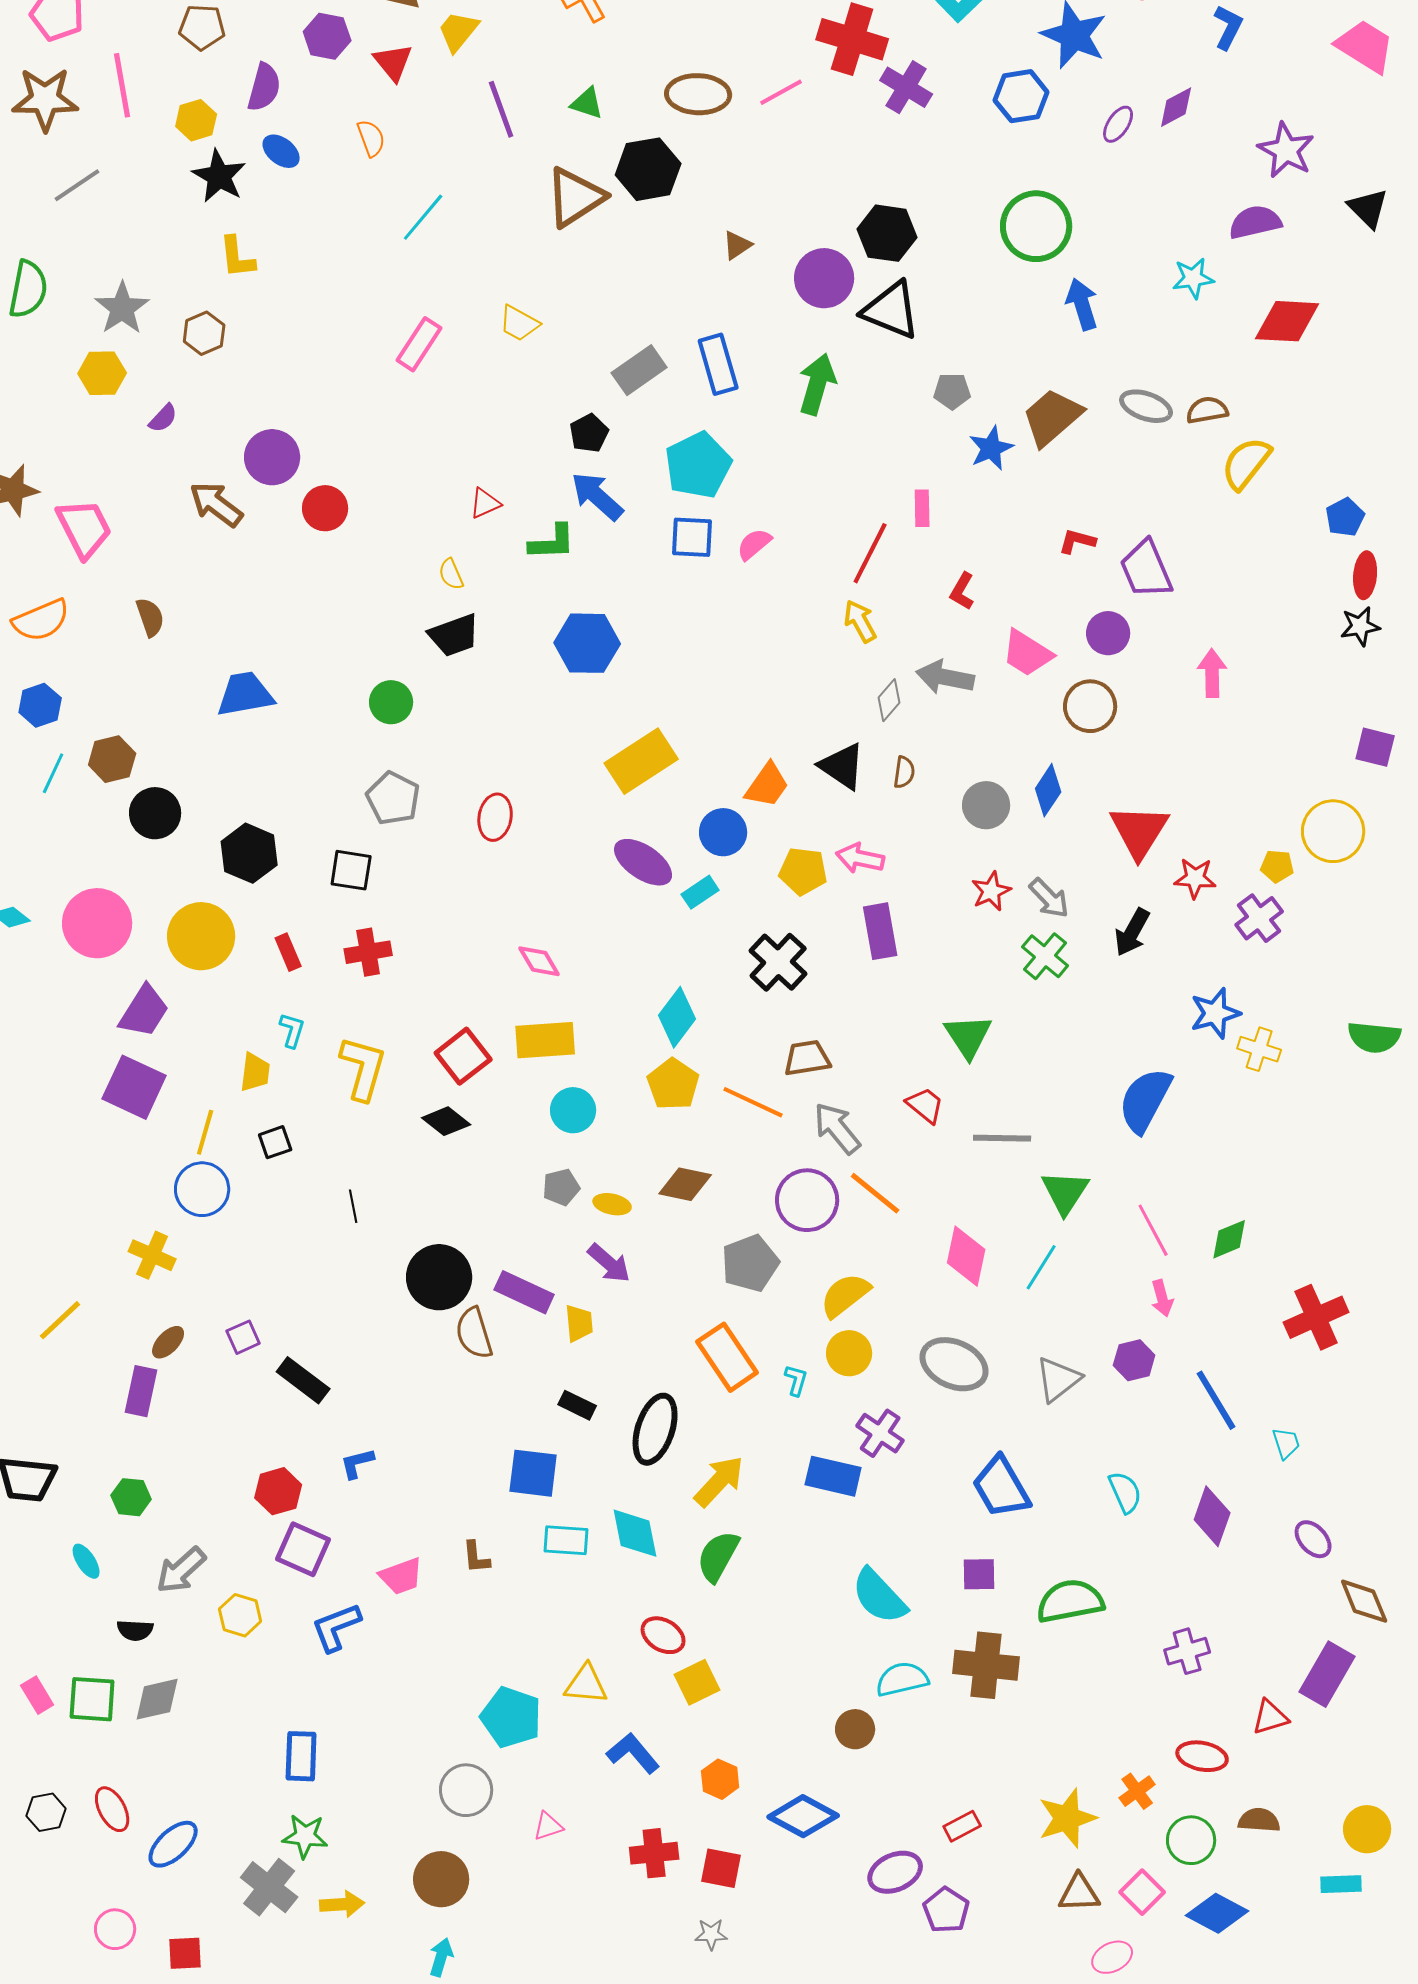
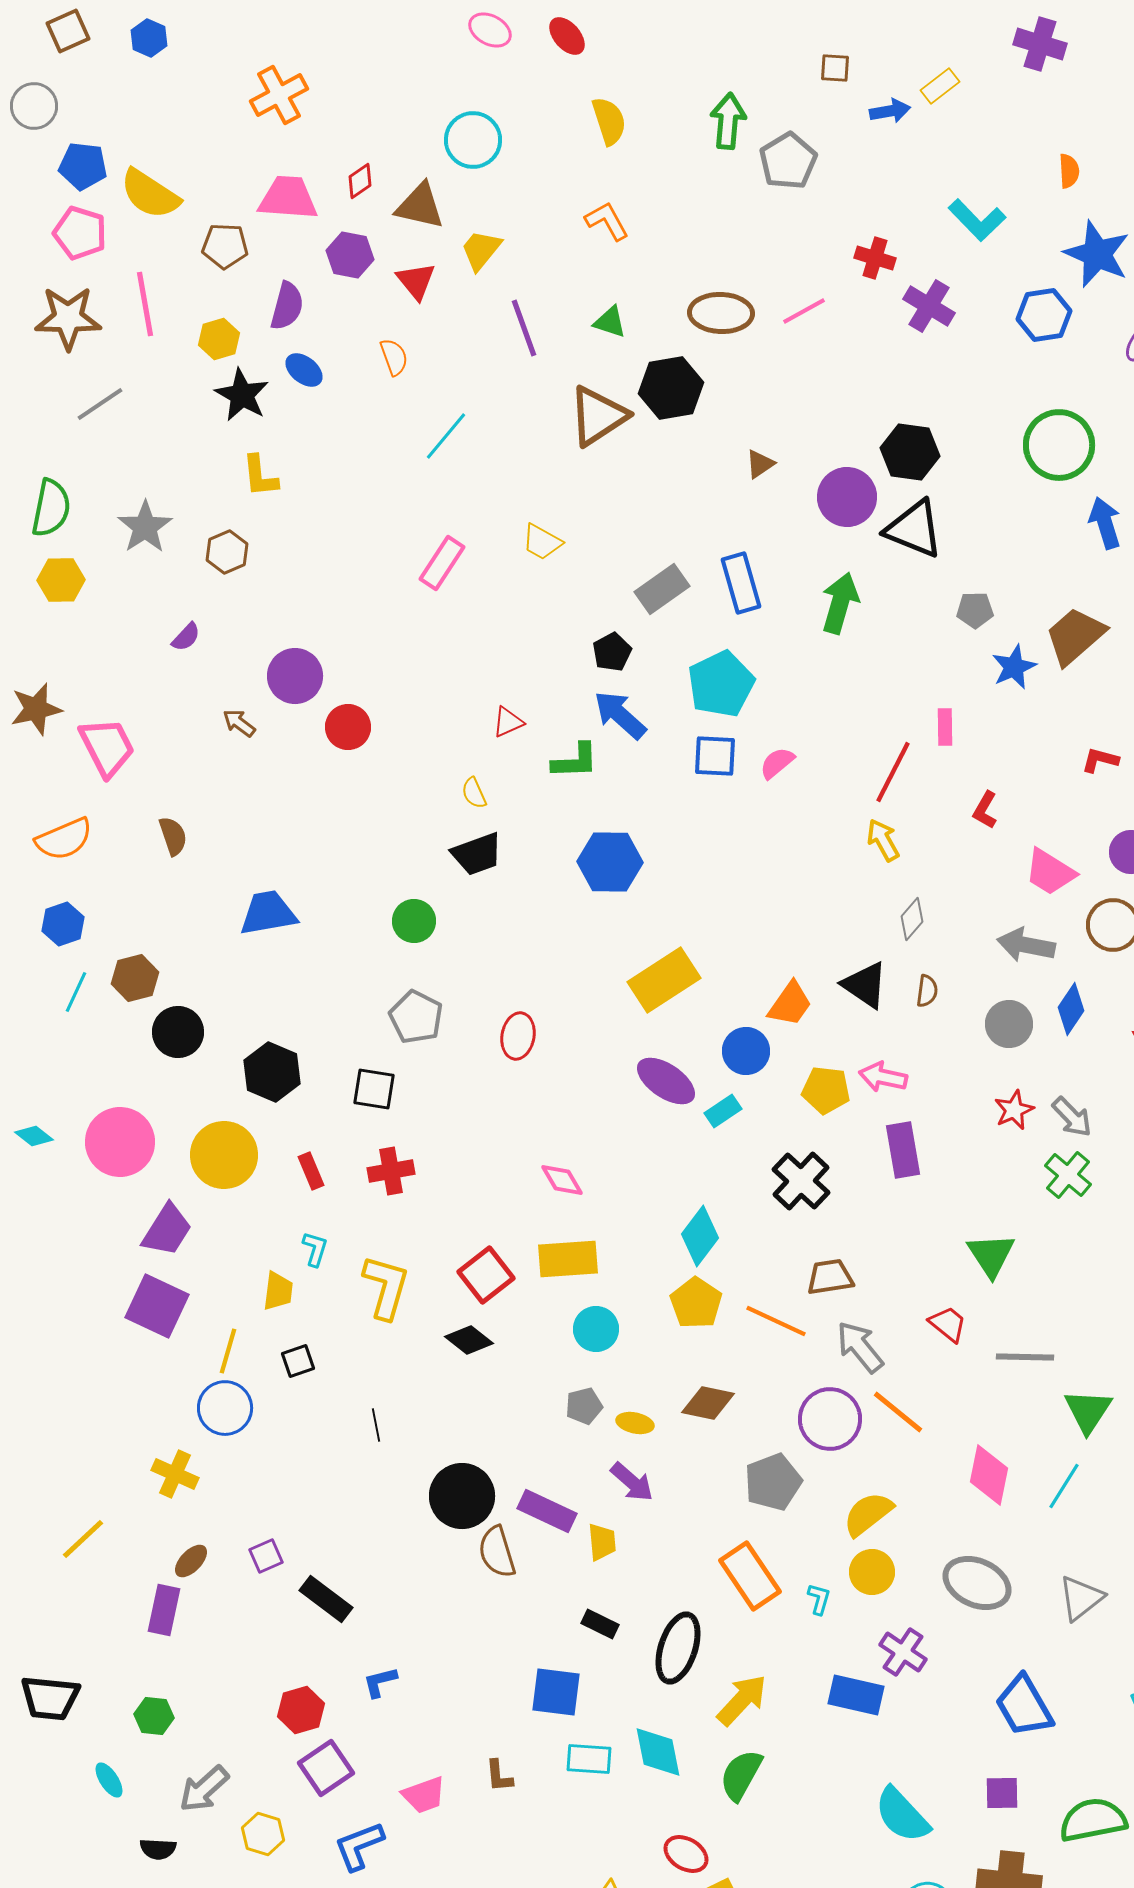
red cross: (852, 39) -> (875, 258), size x0.6
yellow hexagon: (102, 373) -> (61, 580), moved
brown arrow: (216, 504) -> (239, 723), size x0.6
gray arrow: (945, 677) -> (1026, 945), moved
purple square: (303, 1549) -> (326, 1768), turned 32

